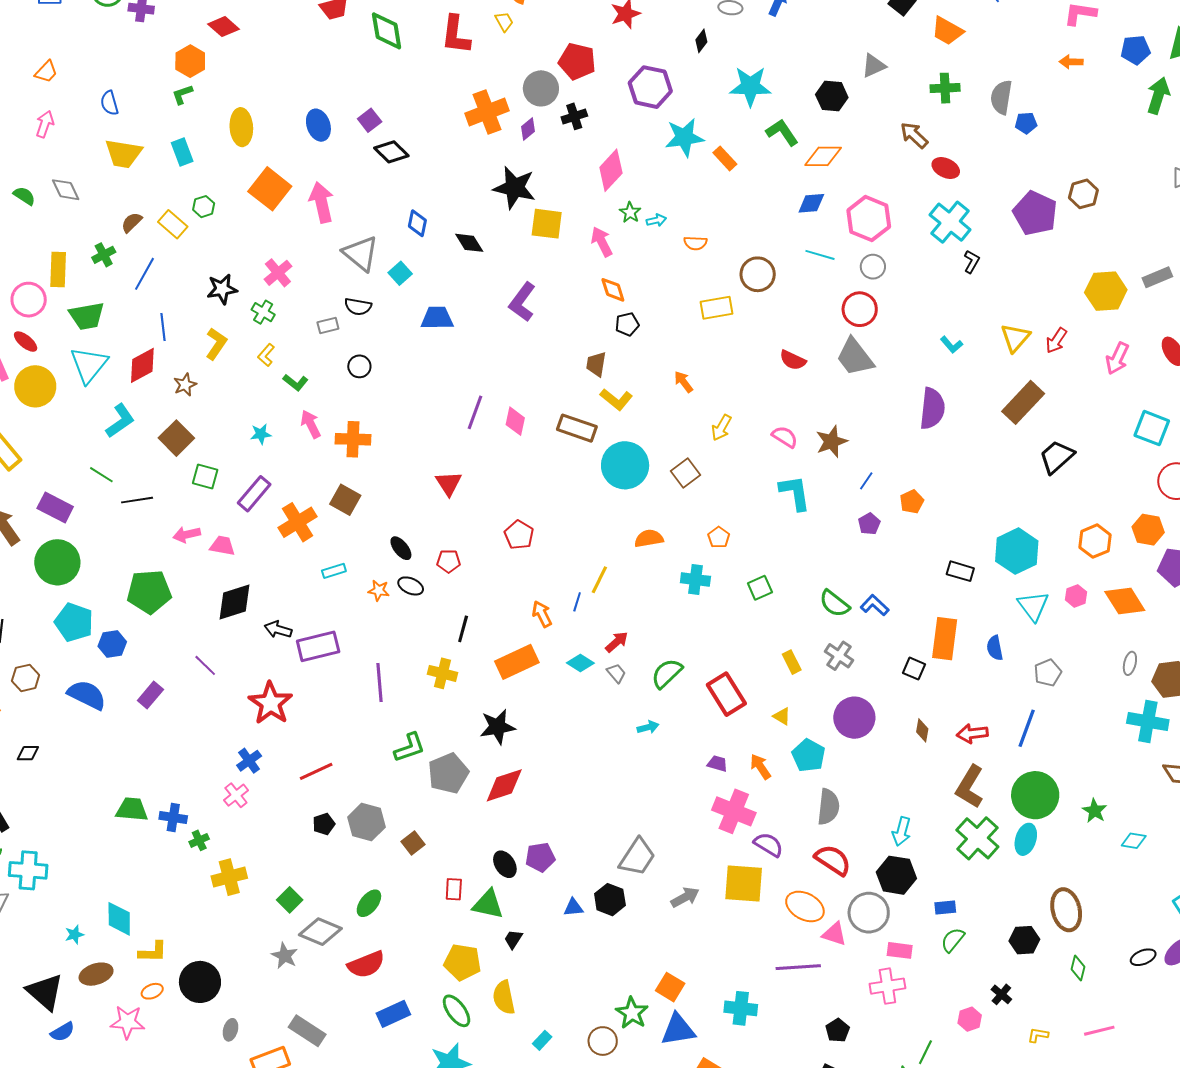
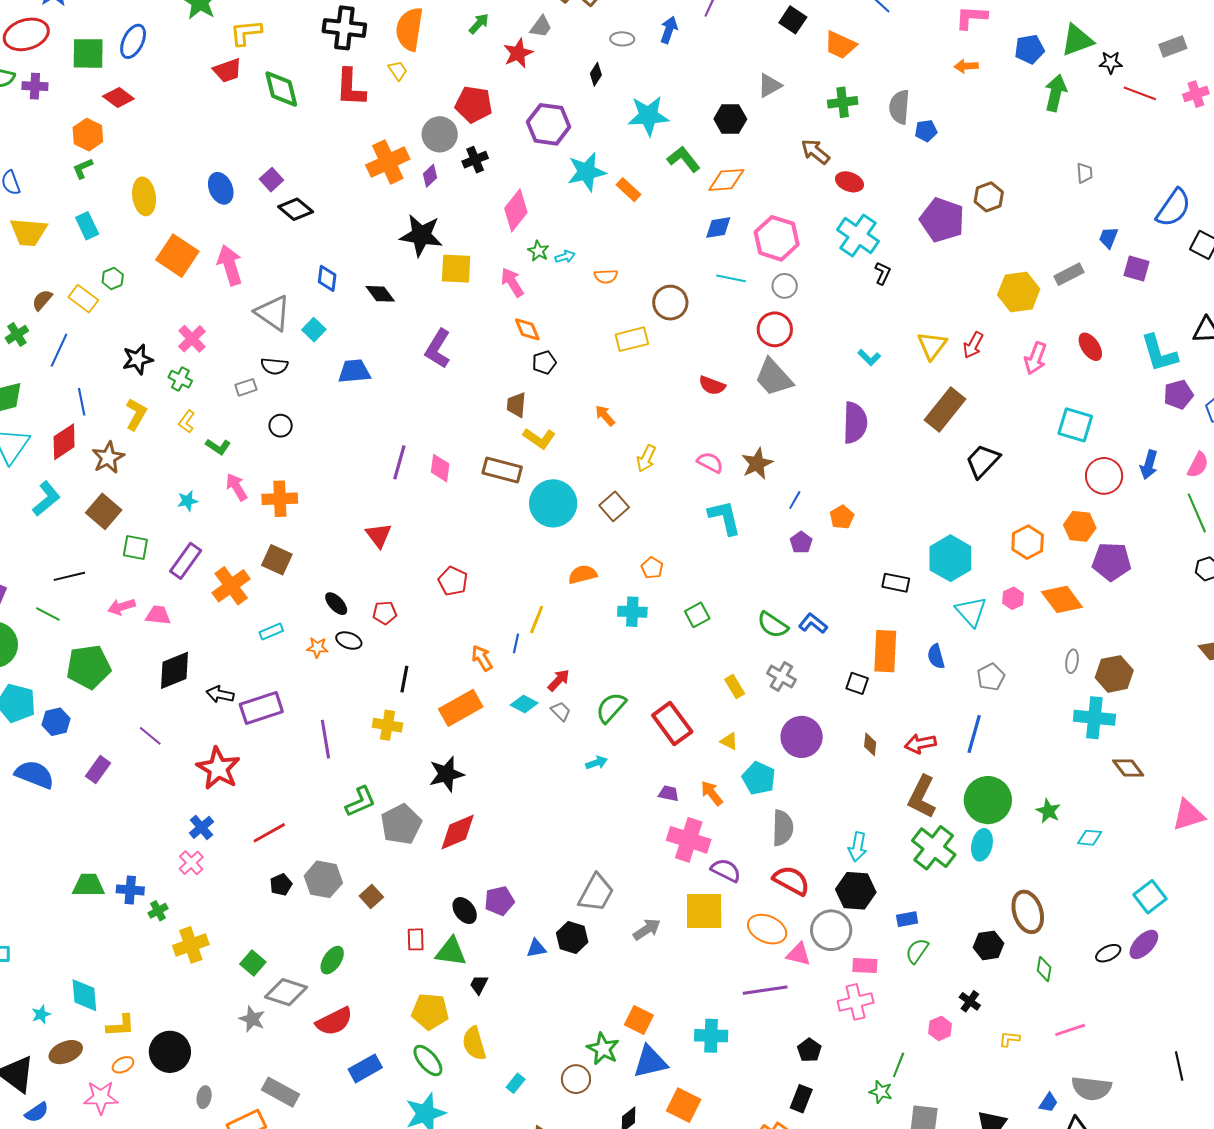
brown star: (185, 385) -> (108, 458), size x1.4
green line: (101, 475) -> (48, 614), moved

